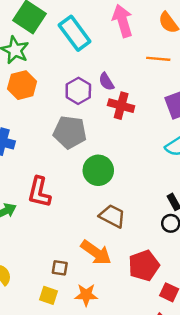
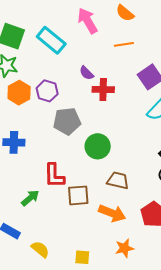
purple hexagon: (78, 91) -> (47, 91), moved
brown square: (60, 268) -> (78, 195), moved, size x1.6
orange star: (86, 295) -> (124, 248), moved

